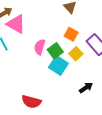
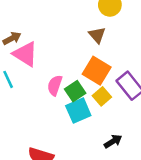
orange square: (71, 34) -> (97, 71), size x1.5
cyan square: (58, 65) -> (78, 111), turned 30

